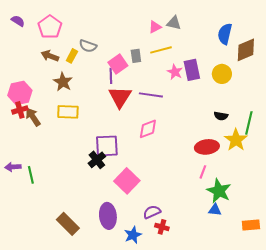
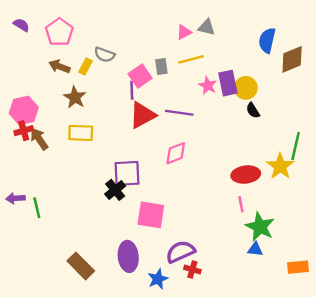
yellow circle: (222, 74) -> (246, 88), moved
red triangle: (120, 97) -> (142, 115), turned 30
black semicircle: (221, 116) -> (253, 110), moved, turned 48
pink line: (203, 172) -> (241, 204), turned -32
pink square: (127, 181) -> (151, 215), turned -35
purple semicircle: (152, 212) -> (180, 252), size x1.4

